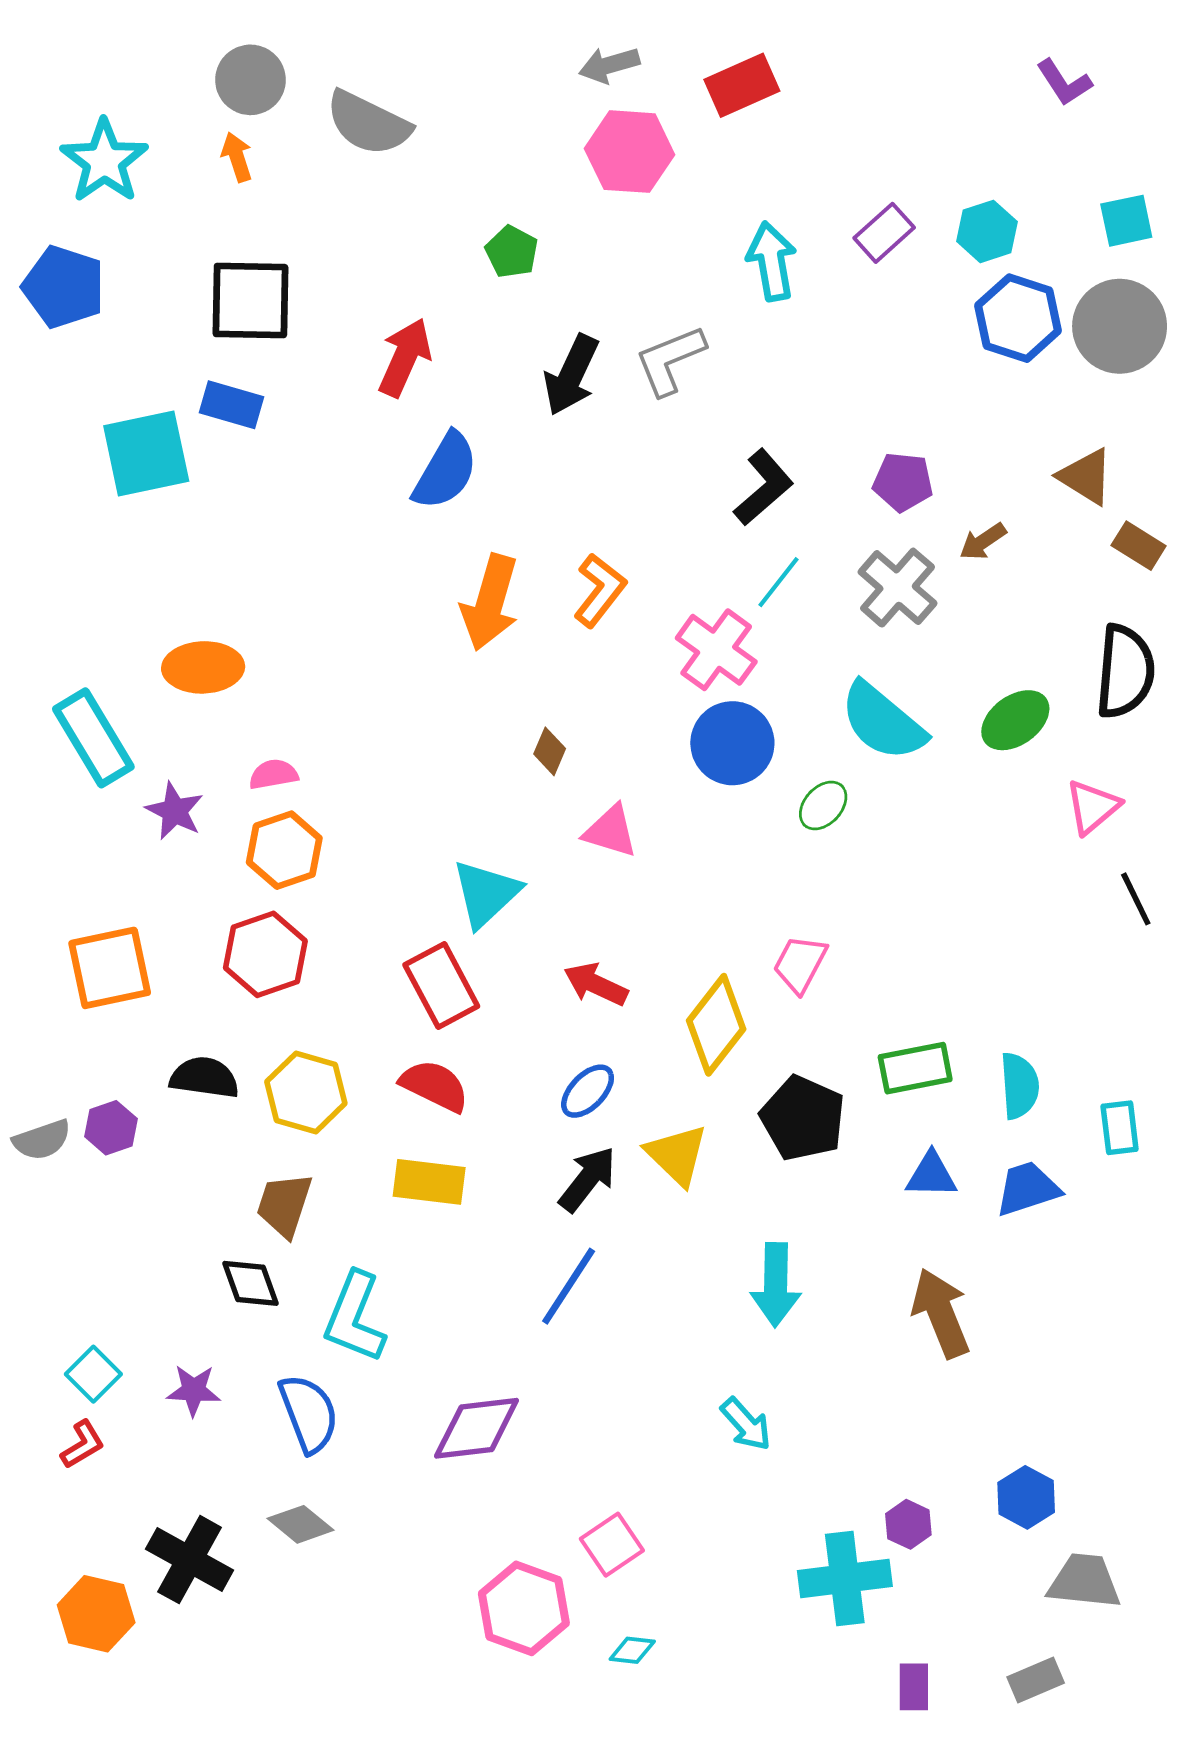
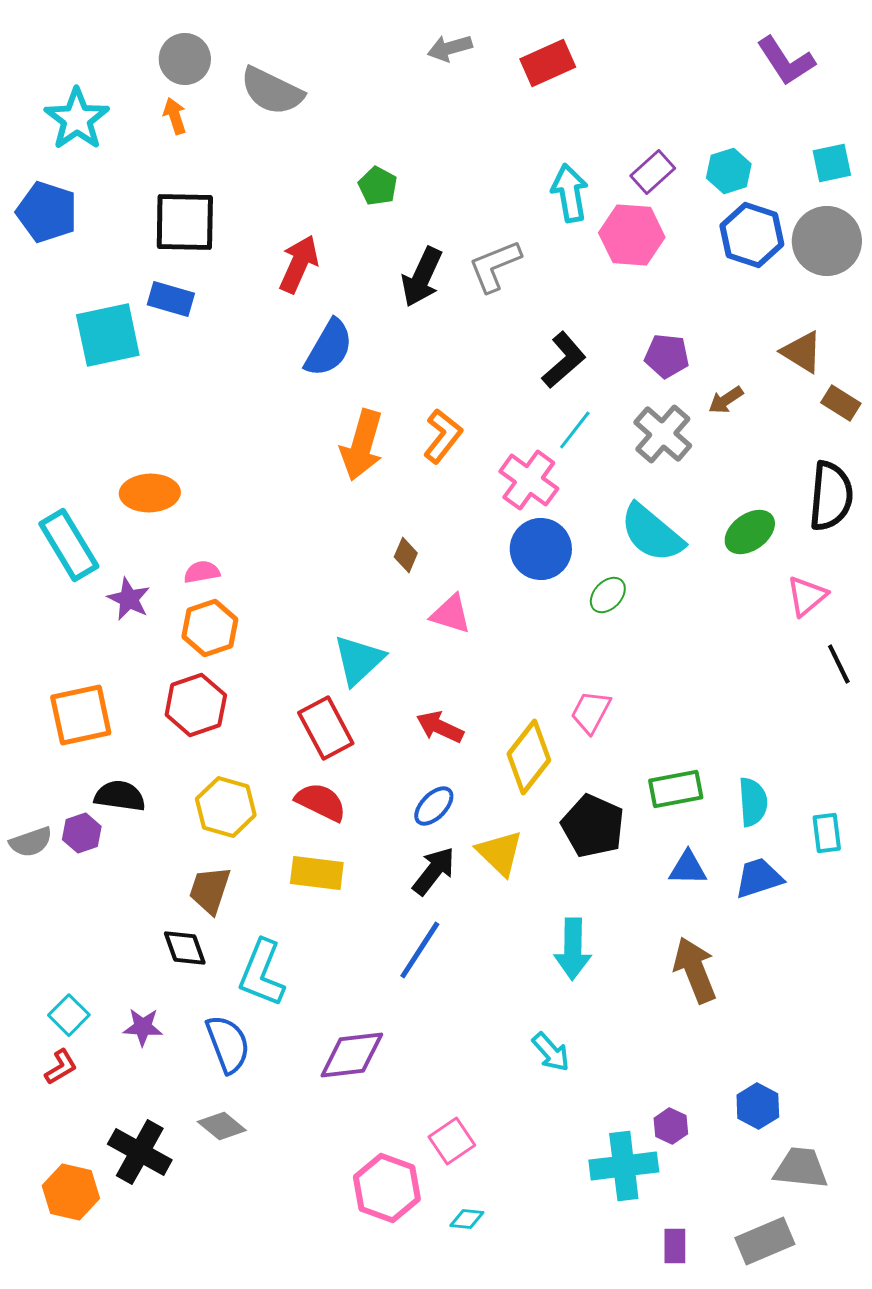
purple L-shape: (1064, 83) -> (786, 61), size x1.4
pink hexagon: (630, 152) -> (632, 235), moved
black semicircle: (204, 1078) -> (120, 796), moved
gray rectangle: (1036, 1680) -> (765, 1241), size x1.4

